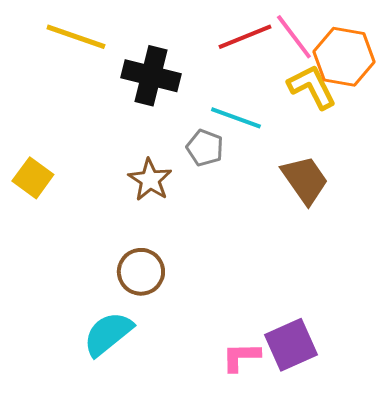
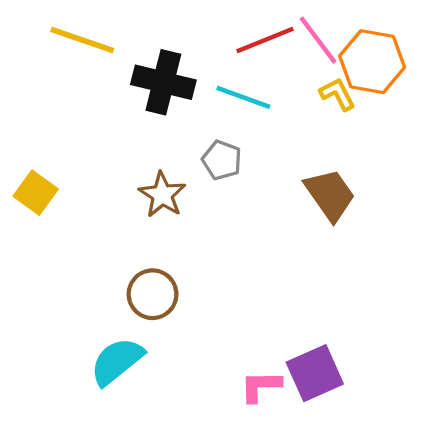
yellow L-shape: (312, 87) -> (337, 94), size x0.7
cyan line: (236, 118) -> (243, 97), moved

